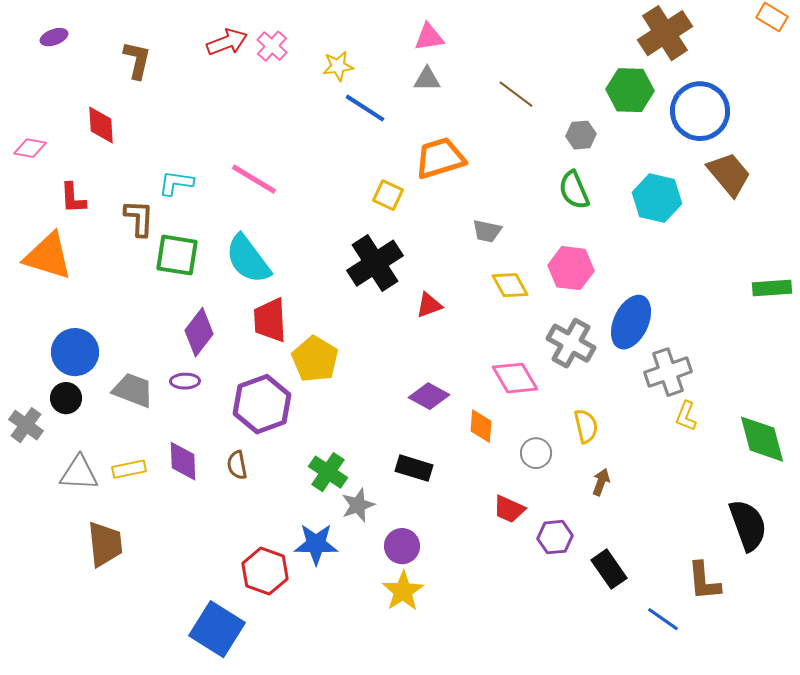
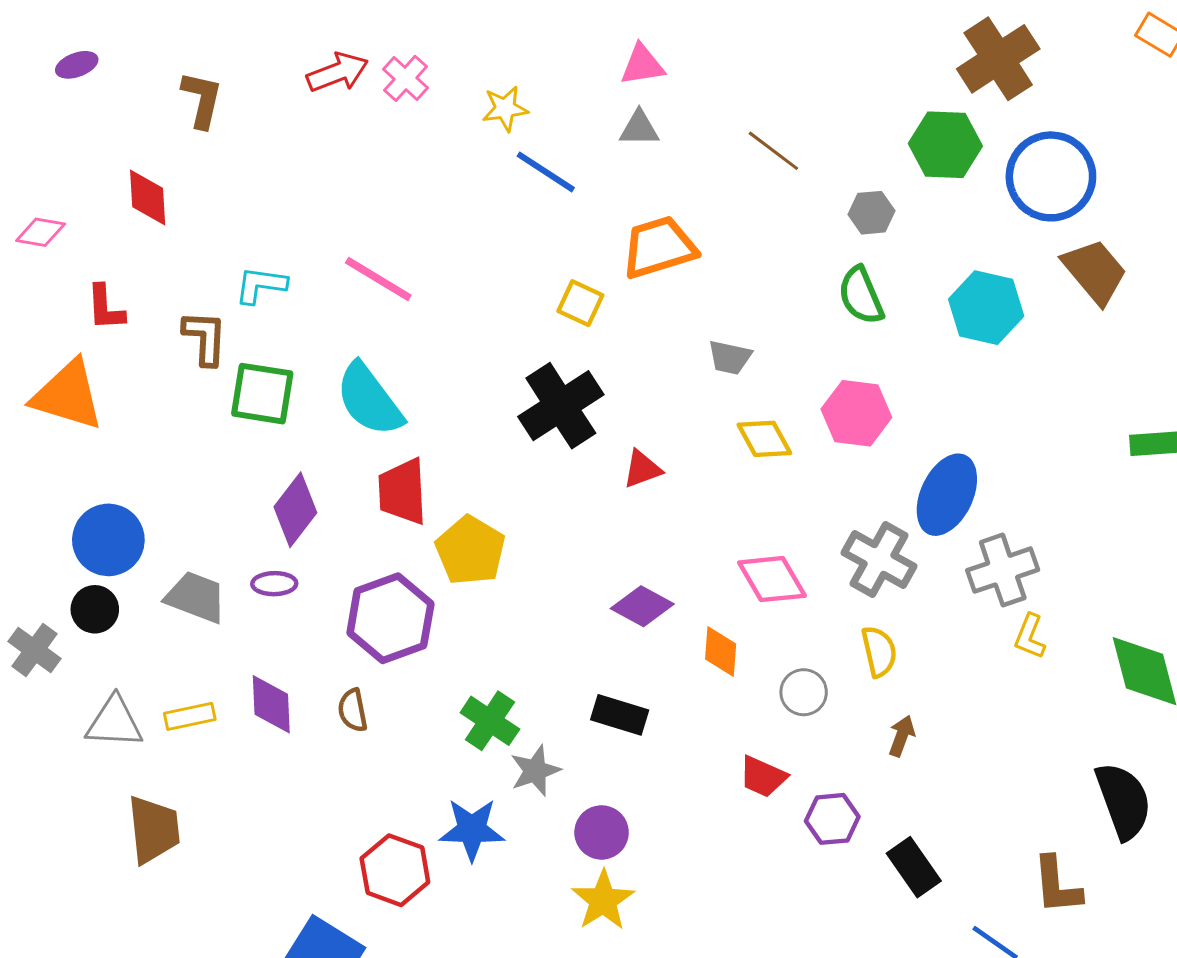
gray cross: (571, 343) -> (879, 560), moved

